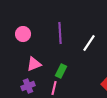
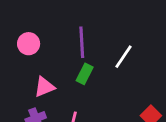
green rectangle: (61, 71) -> (85, 74), moved

